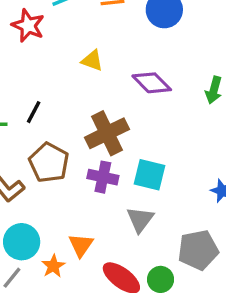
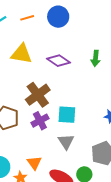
yellow triangle: (92, 61) -> (21, 54), size x1.6
purple cross: (103, 177) -> (40, 121), turned -30

